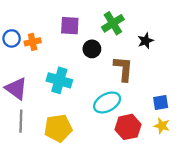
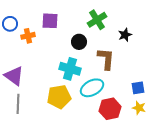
purple square: (70, 26) -> (50, 21), moved
blue circle: (12, 38) -> (10, 24), moved
cyan cross: (59, 80) -> (70, 69), moved
yellow pentagon: (58, 128) -> (59, 97), moved

